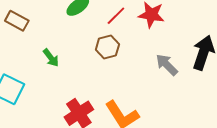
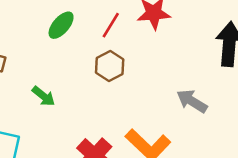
gray arrow: (167, 65) -> (192, 101), moved

